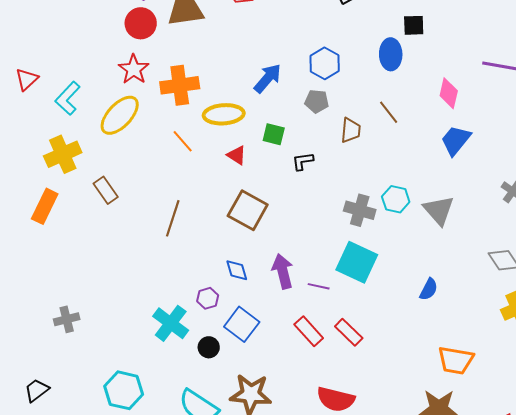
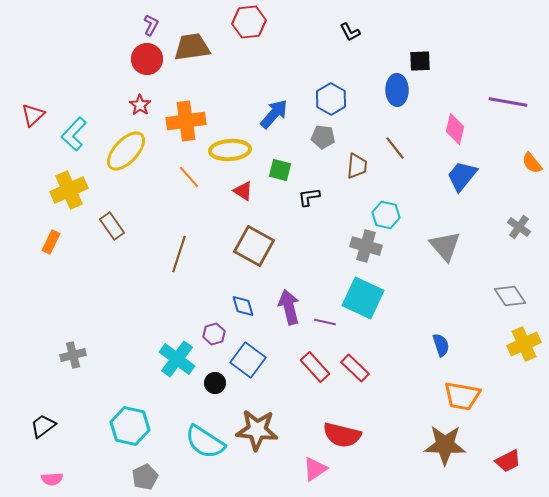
red star: (134, 69) -> (140, 105), size x0.7
cyan hexagon: (396, 199) -> (386, 215), moved
orange rectangle: (45, 206) -> (51, 242), size x0.7
blue semicircle: (429, 289) -> (441, 345), moved, turned -45

